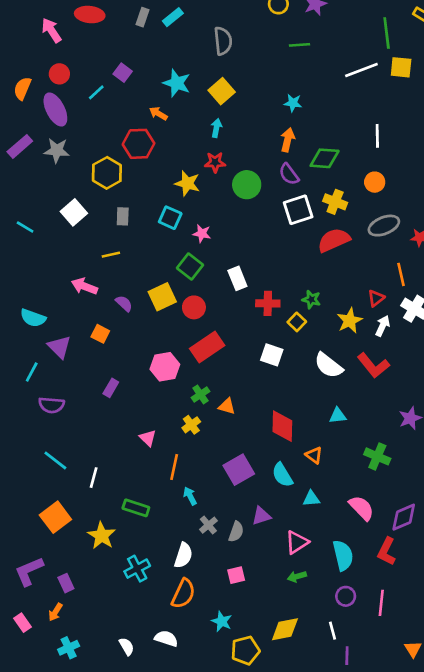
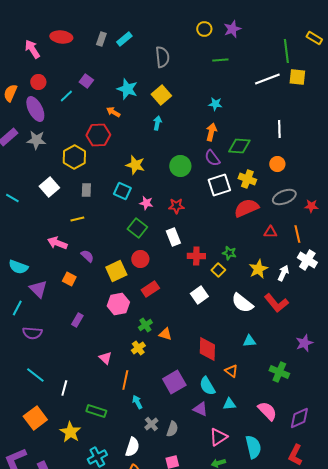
red star: (215, 162) -> (176, 206), moved
yellow square: (162, 297) -> (116, 271), moved
red triangle: (376, 298) -> (270, 232), moved, turned 40
red rectangle: (207, 347) -> (150, 289), size x0.7
white square: (272, 355) -> (199, 295), turned 36
purple triangle: (261, 516) -> (200, 409), moved, turned 42
red L-shape: (387, 551) -> (295, 455), moved

